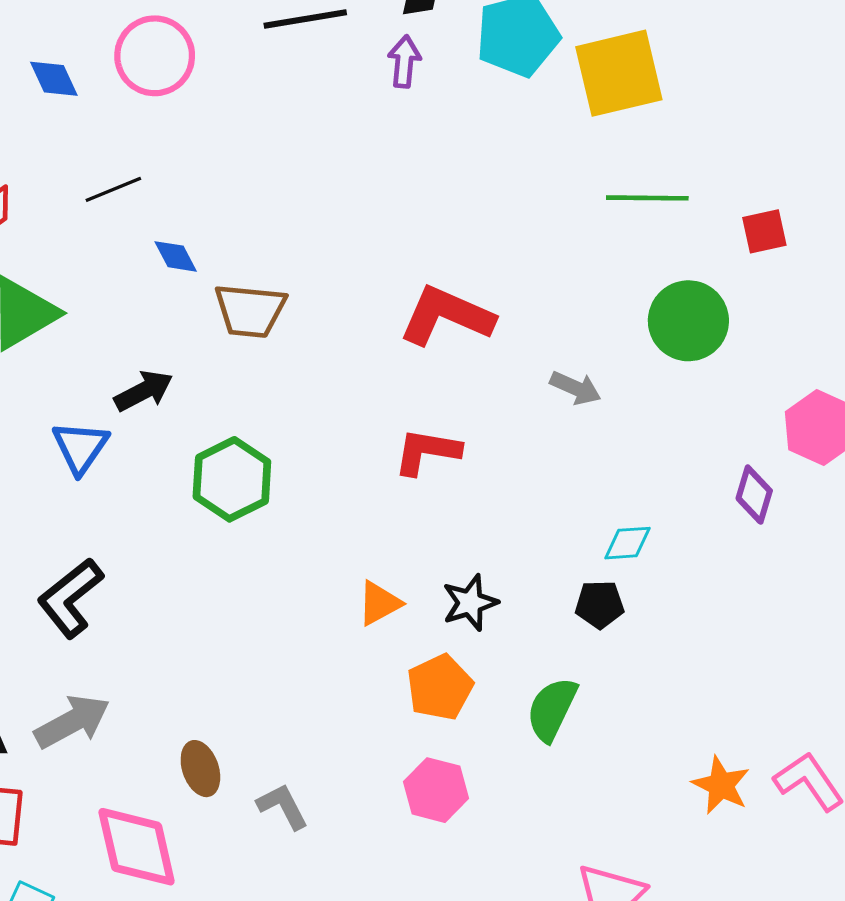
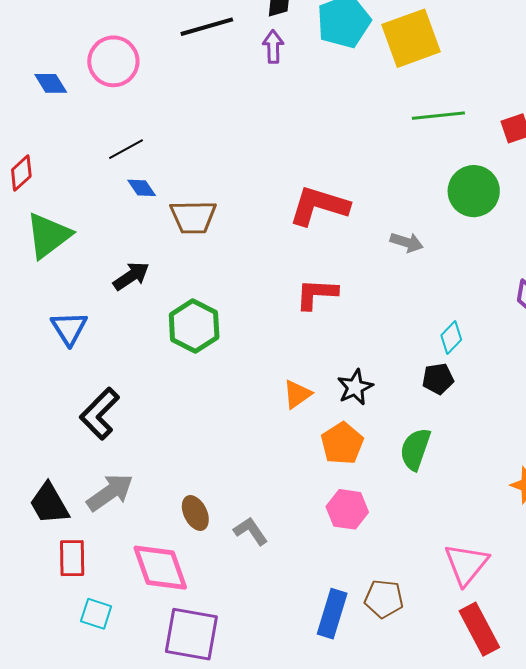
black line: (113, 189) -> (126, 149), moved
blue triangle: (80, 447) -> (69, 328), moved
cyan diamond: (628, 543) -> (451, 338), turned -36

